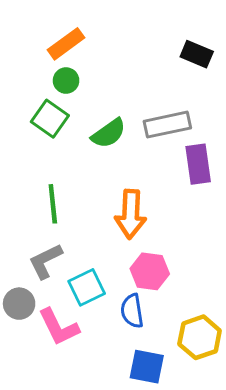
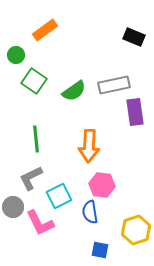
green circle: (66, 81) -> (16, 55), moved
blue square: (147, 367) -> (100, 250), size x0.7

